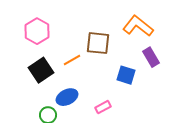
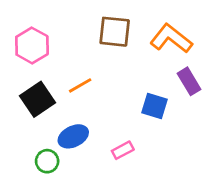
brown square: (98, 43) -> (115, 32), moved

